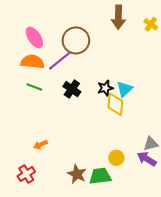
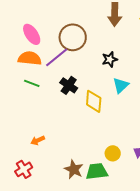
black star: (105, 88) -> (110, 59), moved
yellow diamond: (115, 104) -> (94, 101), moved

